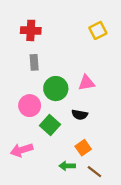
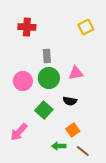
gray rectangle: (34, 62) -> (47, 56), moved
pink circle: (30, 106) -> (23, 81), moved
pink arrow: (22, 150) -> (19, 132), turned -30

